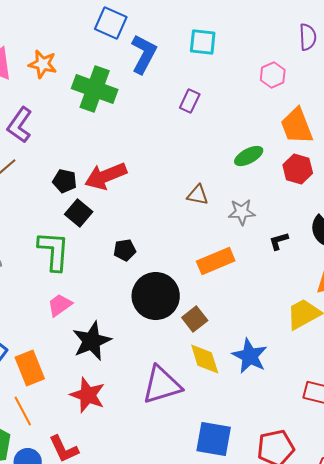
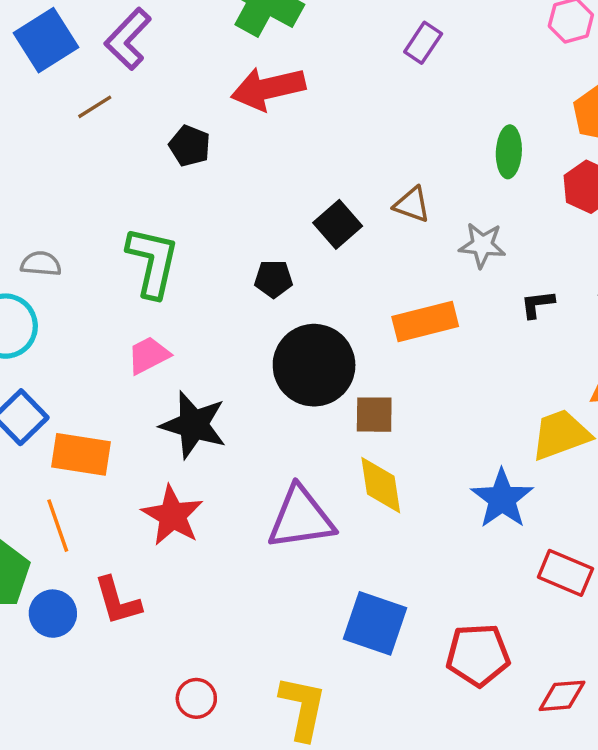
green ellipse: (249, 156) -> (509, 152), turned -68
red arrow: (106, 176) -> (268, 88), moved
black square: (79, 213) -> (338, 224), moved
brown square: (195, 319) -> (374, 415), turned 30
black star: (92, 341) -> (193, 425), turned 30
blue star: (250, 356) -> (502, 499), moved
orange rectangle: (30, 368) -> (81, 454), turned -68

